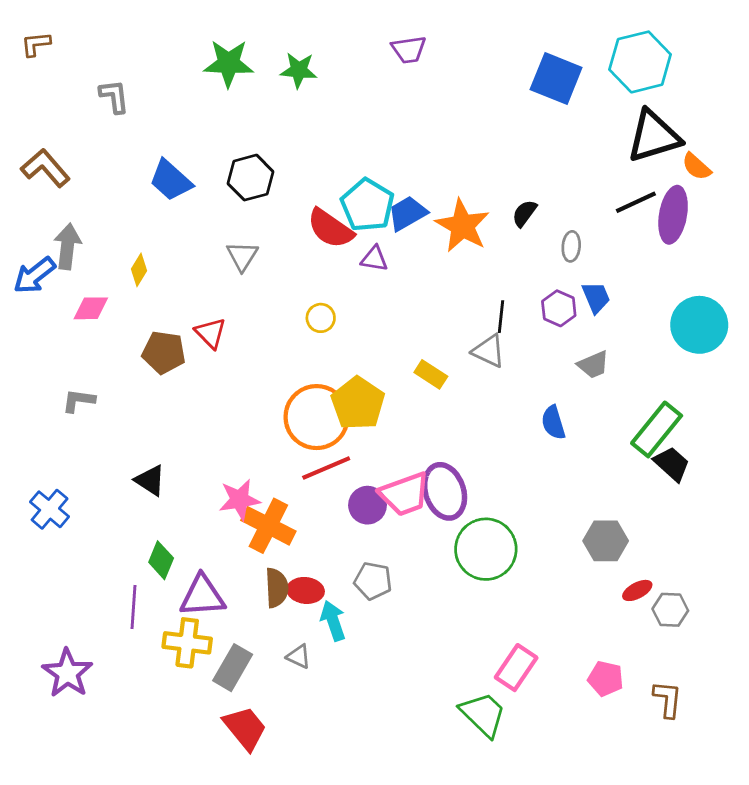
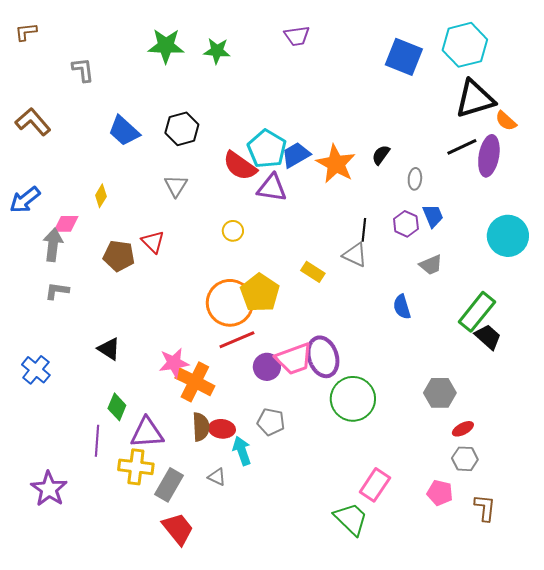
gray arrow: (67, 246) -> (53, 245), moved
purple triangle: (374, 259) -> (272, 188), size x1.5
gray hexagon: (670, 610) -> (465, 459), moved

